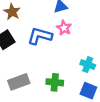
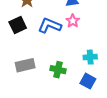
cyan cross: (88, 65) -> (90, 57), turned -32

